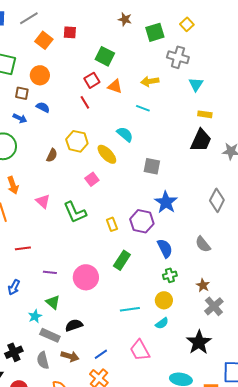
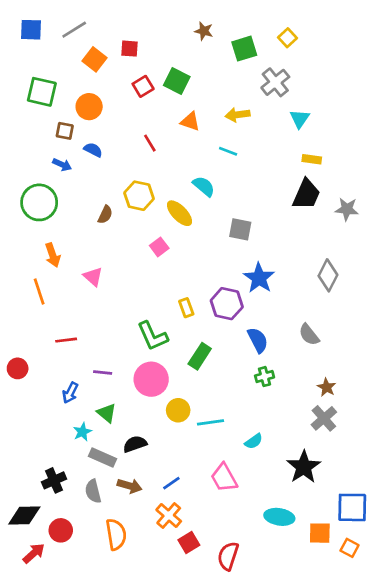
gray cross: (178, 57) -> (275, 82), turned 35
red square: (92, 80) -> (143, 86), moved
green L-shape: (75, 212) -> (152, 336), moved
brown star: (203, 285) -> (327, 387), moved
blue arrow: (14, 287) -> (70, 393), moved
yellow circle: (164, 300) -> (178, 410), moved

